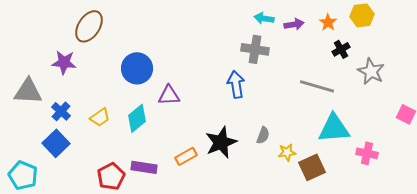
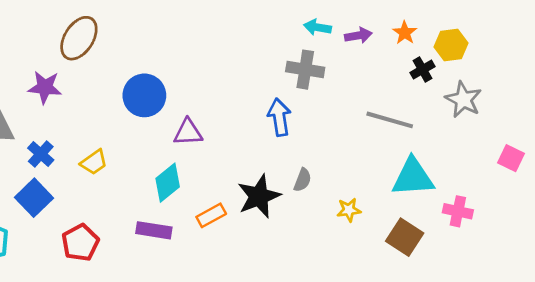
yellow hexagon: (362, 15) -> (451, 45), moved
cyan diamond: (137, 118) -> (168, 183), moved
gray semicircle: (263, 135) -> (302, 180), moved
brown square: (312, 167) -> (405, 237), moved, turned -32
red pentagon: (111, 176) -> (80, 243), moved

